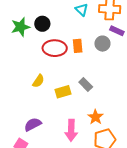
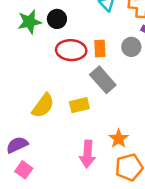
yellow semicircle: (38, 81) -> (43, 106), moved, size x1.5
gray rectangle: (86, 84) -> (103, 80), moved, size x1.5
purple semicircle: (33, 124) -> (17, 145), moved

